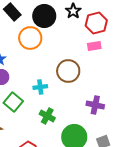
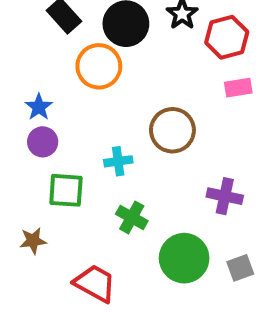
pink rectangle: (94, 46) -> (238, 88), moved
green square: (13, 102) -> (66, 190), turned -36

